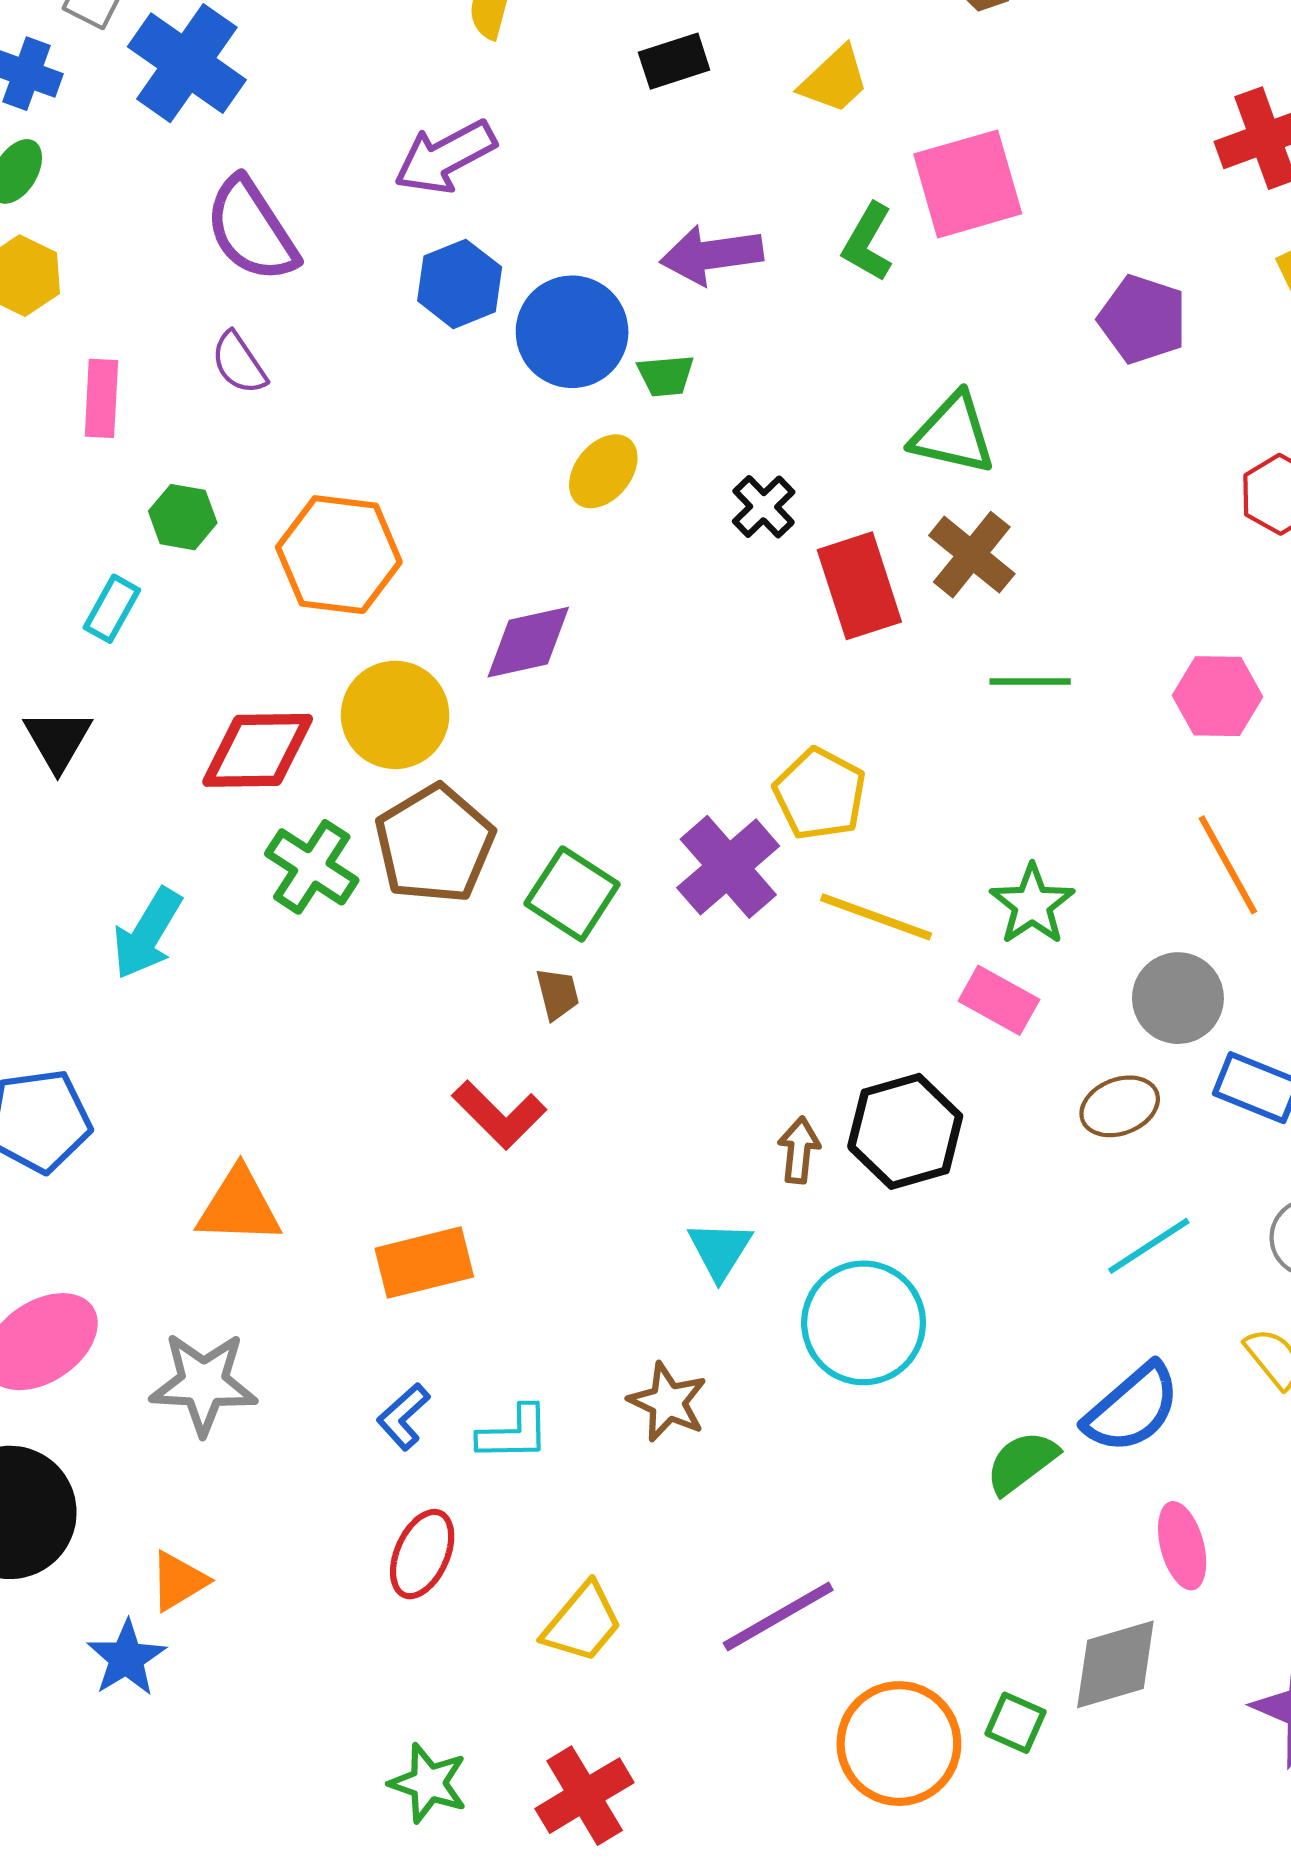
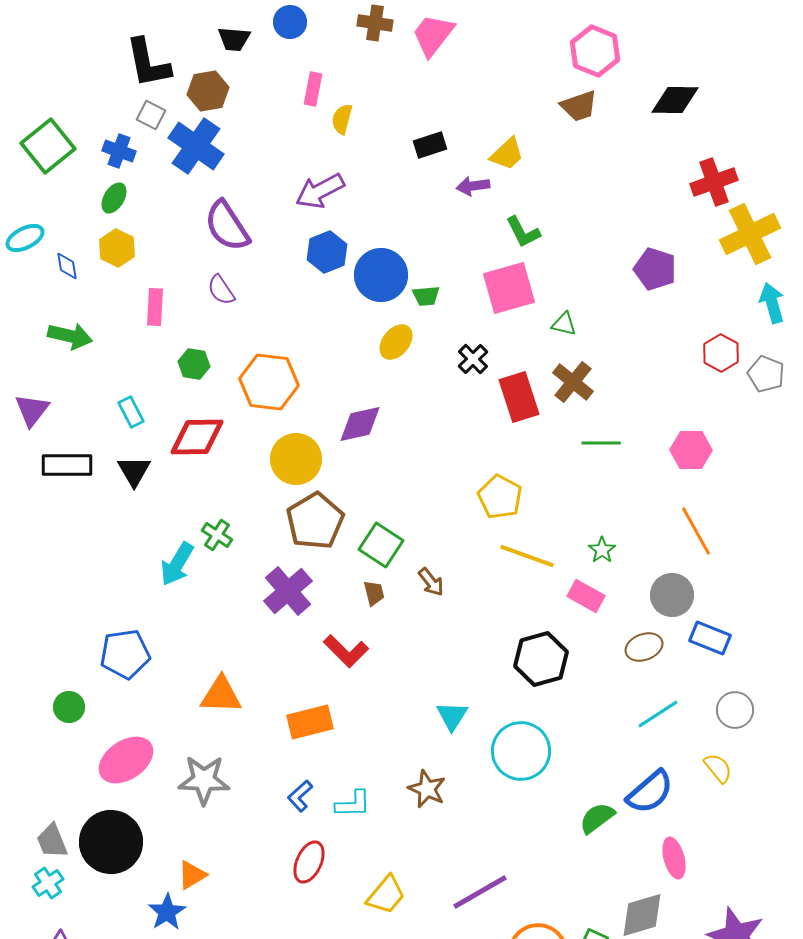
pink square: (968, 184) -> (509, 288), moved
green L-shape: (868, 242) -> (523, 232), turned -57
purple arrow: (712, 255) -> (473, 186), moved, size x0.7
green triangle: (953, 434) -> (564, 324), size x0.6
cyan rectangle: (112, 609) -> (131, 412), moved, turned -56
red diamond: (258, 750) -> (197, 437), moved
green cross: (312, 867) -> (217, 535), moved, size x0.7
purple cross: (728, 867) -> (288, 591), moved
green star: (1032, 904) -> (602, 550), size x0.7
brown arrow: (799, 1150) -> (431, 582), moved, turned 136

